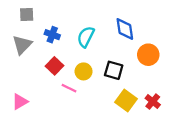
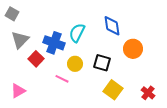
gray square: (27, 15) -> (12, 14), moved, turned 32
blue cross: (52, 35) -> (54, 43), moved, size x1.5
red square: (54, 66) -> (36, 59), moved
red cross: (153, 102) -> (148, 93), moved

